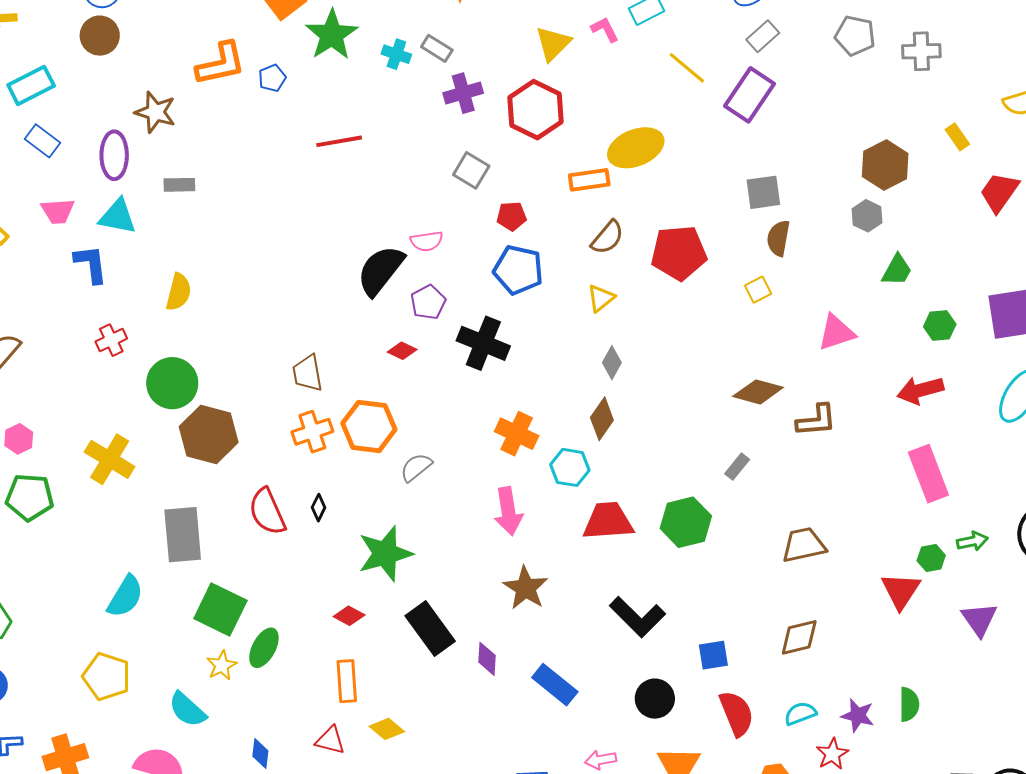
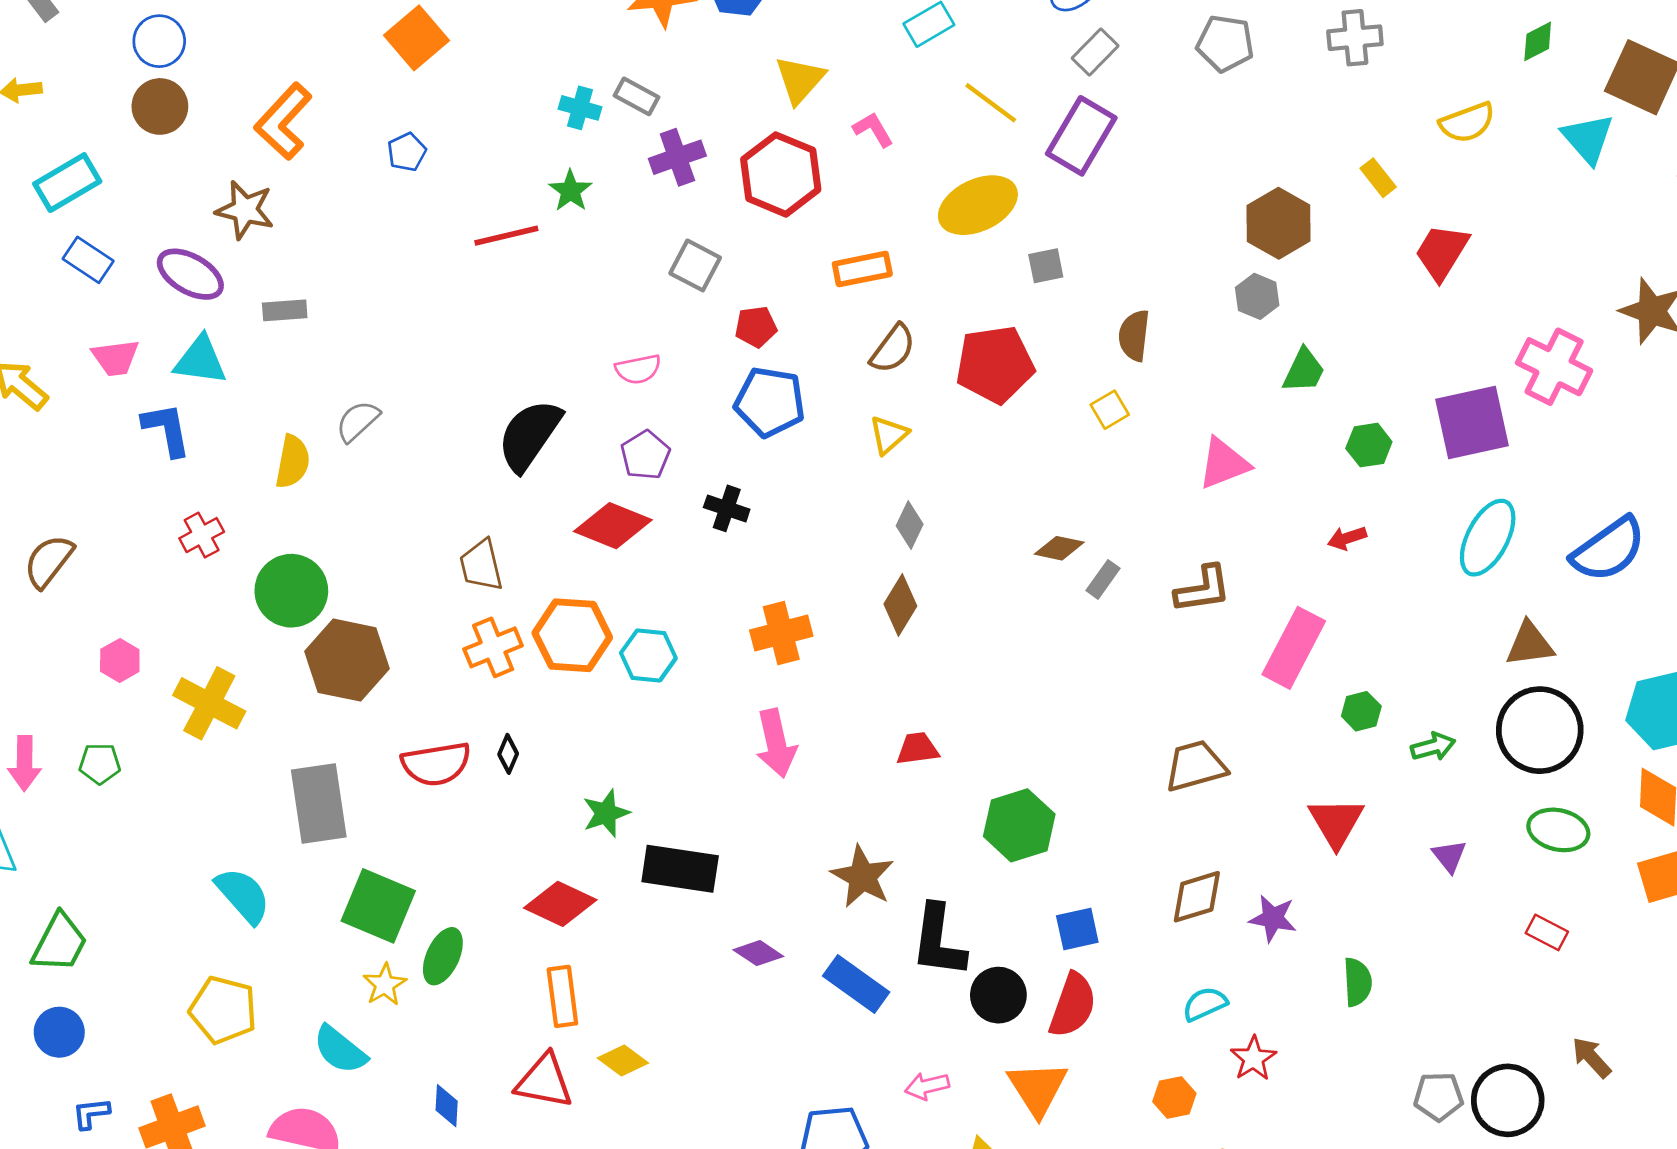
pink L-shape: (605, 29) -> (873, 130), moved
green star: (332, 35) -> (570, 191), moved, size x0.6
gray cross: (921, 51) -> (1355, 38), moved
orange L-shape: (221, 64) -> (283, 121), moved, turned 148
yellow ellipse: (636, 148) -> (978, 205), moved
purple ellipse: (114, 155) -> (190, 274), turned -57
gray square: (763, 192) -> (1046, 266), moved, size x0.7
black semicircle: (380, 270) -> (529, 435), moved
black cross: (483, 343) -> (727, 508), size x0.6
red diamond: (402, 351) -> (613, 526), size x1.8
red arrow: (920, 390) -> (1347, 538), size x0.6
brown diamond: (758, 392) -> (1059, 548), moved, size x0.7
orange cross: (517, 434) -> (781, 633), turned -36
pink hexagon: (19, 439) -> (120, 660), moved
gray semicircle: (416, 467) -> (358, 421), moved
cyan hexagon: (570, 467) -> (648, 656), moved
gray rectangle: (737, 467) -> (1103, 579), moved
pink rectangle: (928, 474) -> (1294, 648), moved, turned 52
green pentagon: (30, 497) -> (100, 764), size x0.6
red semicircle: (267, 512) -> (436, 764), turned -72
red trapezoid: (608, 521) -> (918, 749), size x0.6
green hexagon: (686, 522) -> (1019, 825), moved
green star: (385, 554) -> (606, 813), size x0.6
green hexagon: (931, 558) -> (1361, 711), moved
brown star: (526, 588) -> (862, 877), moved
cyan semicircle: (125, 596) -> (243, 895), turned -69
red diamond: (349, 616) -> (560, 904), size x1.6
black L-shape: (637, 617) -> (938, 941), moved, turned 56
purple triangle: (979, 619) -> (1449, 856), size x0.7
black rectangle: (430, 629) -> (680, 869), moved, turned -42
purple diamond: (487, 659) -> (758, 953), turned -56
red semicircle: (737, 713) -> (1073, 1005), moved, turned 45
purple star: (858, 715) -> (1273, 918), moved
red triangle: (330, 740) -> (544, 1081), size x1.4

